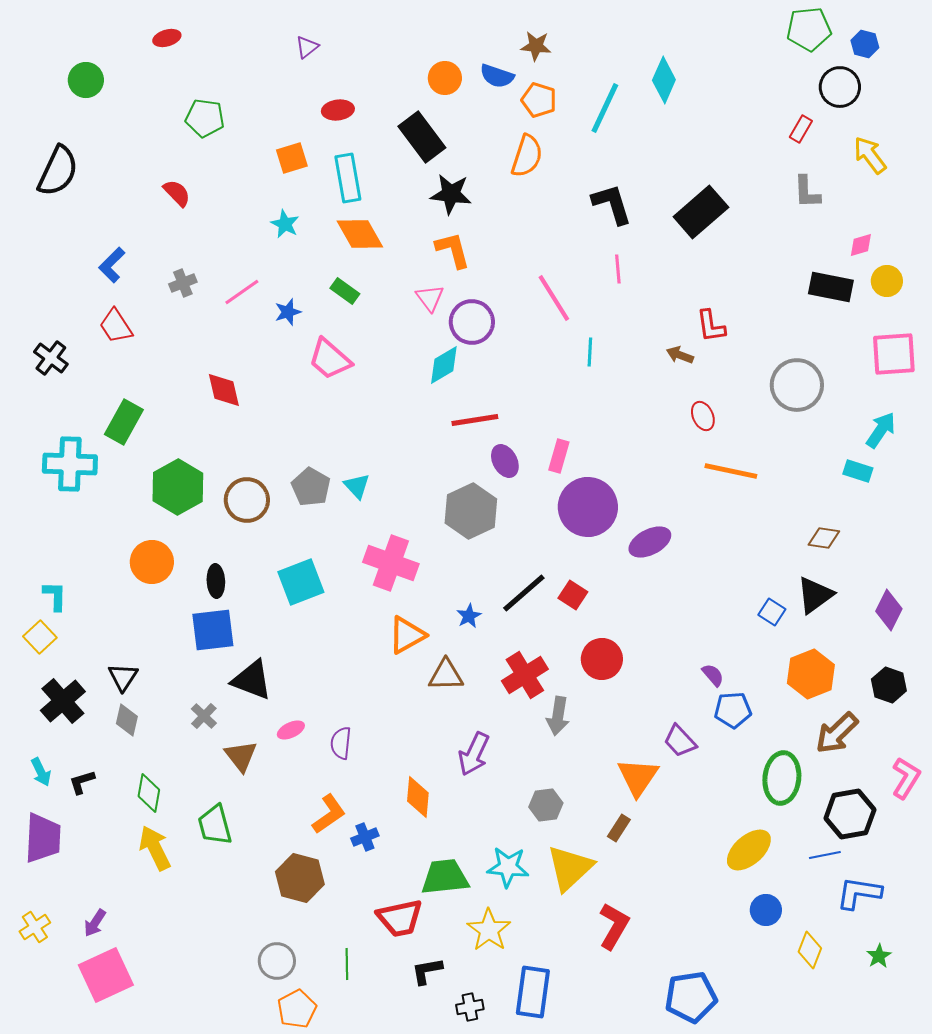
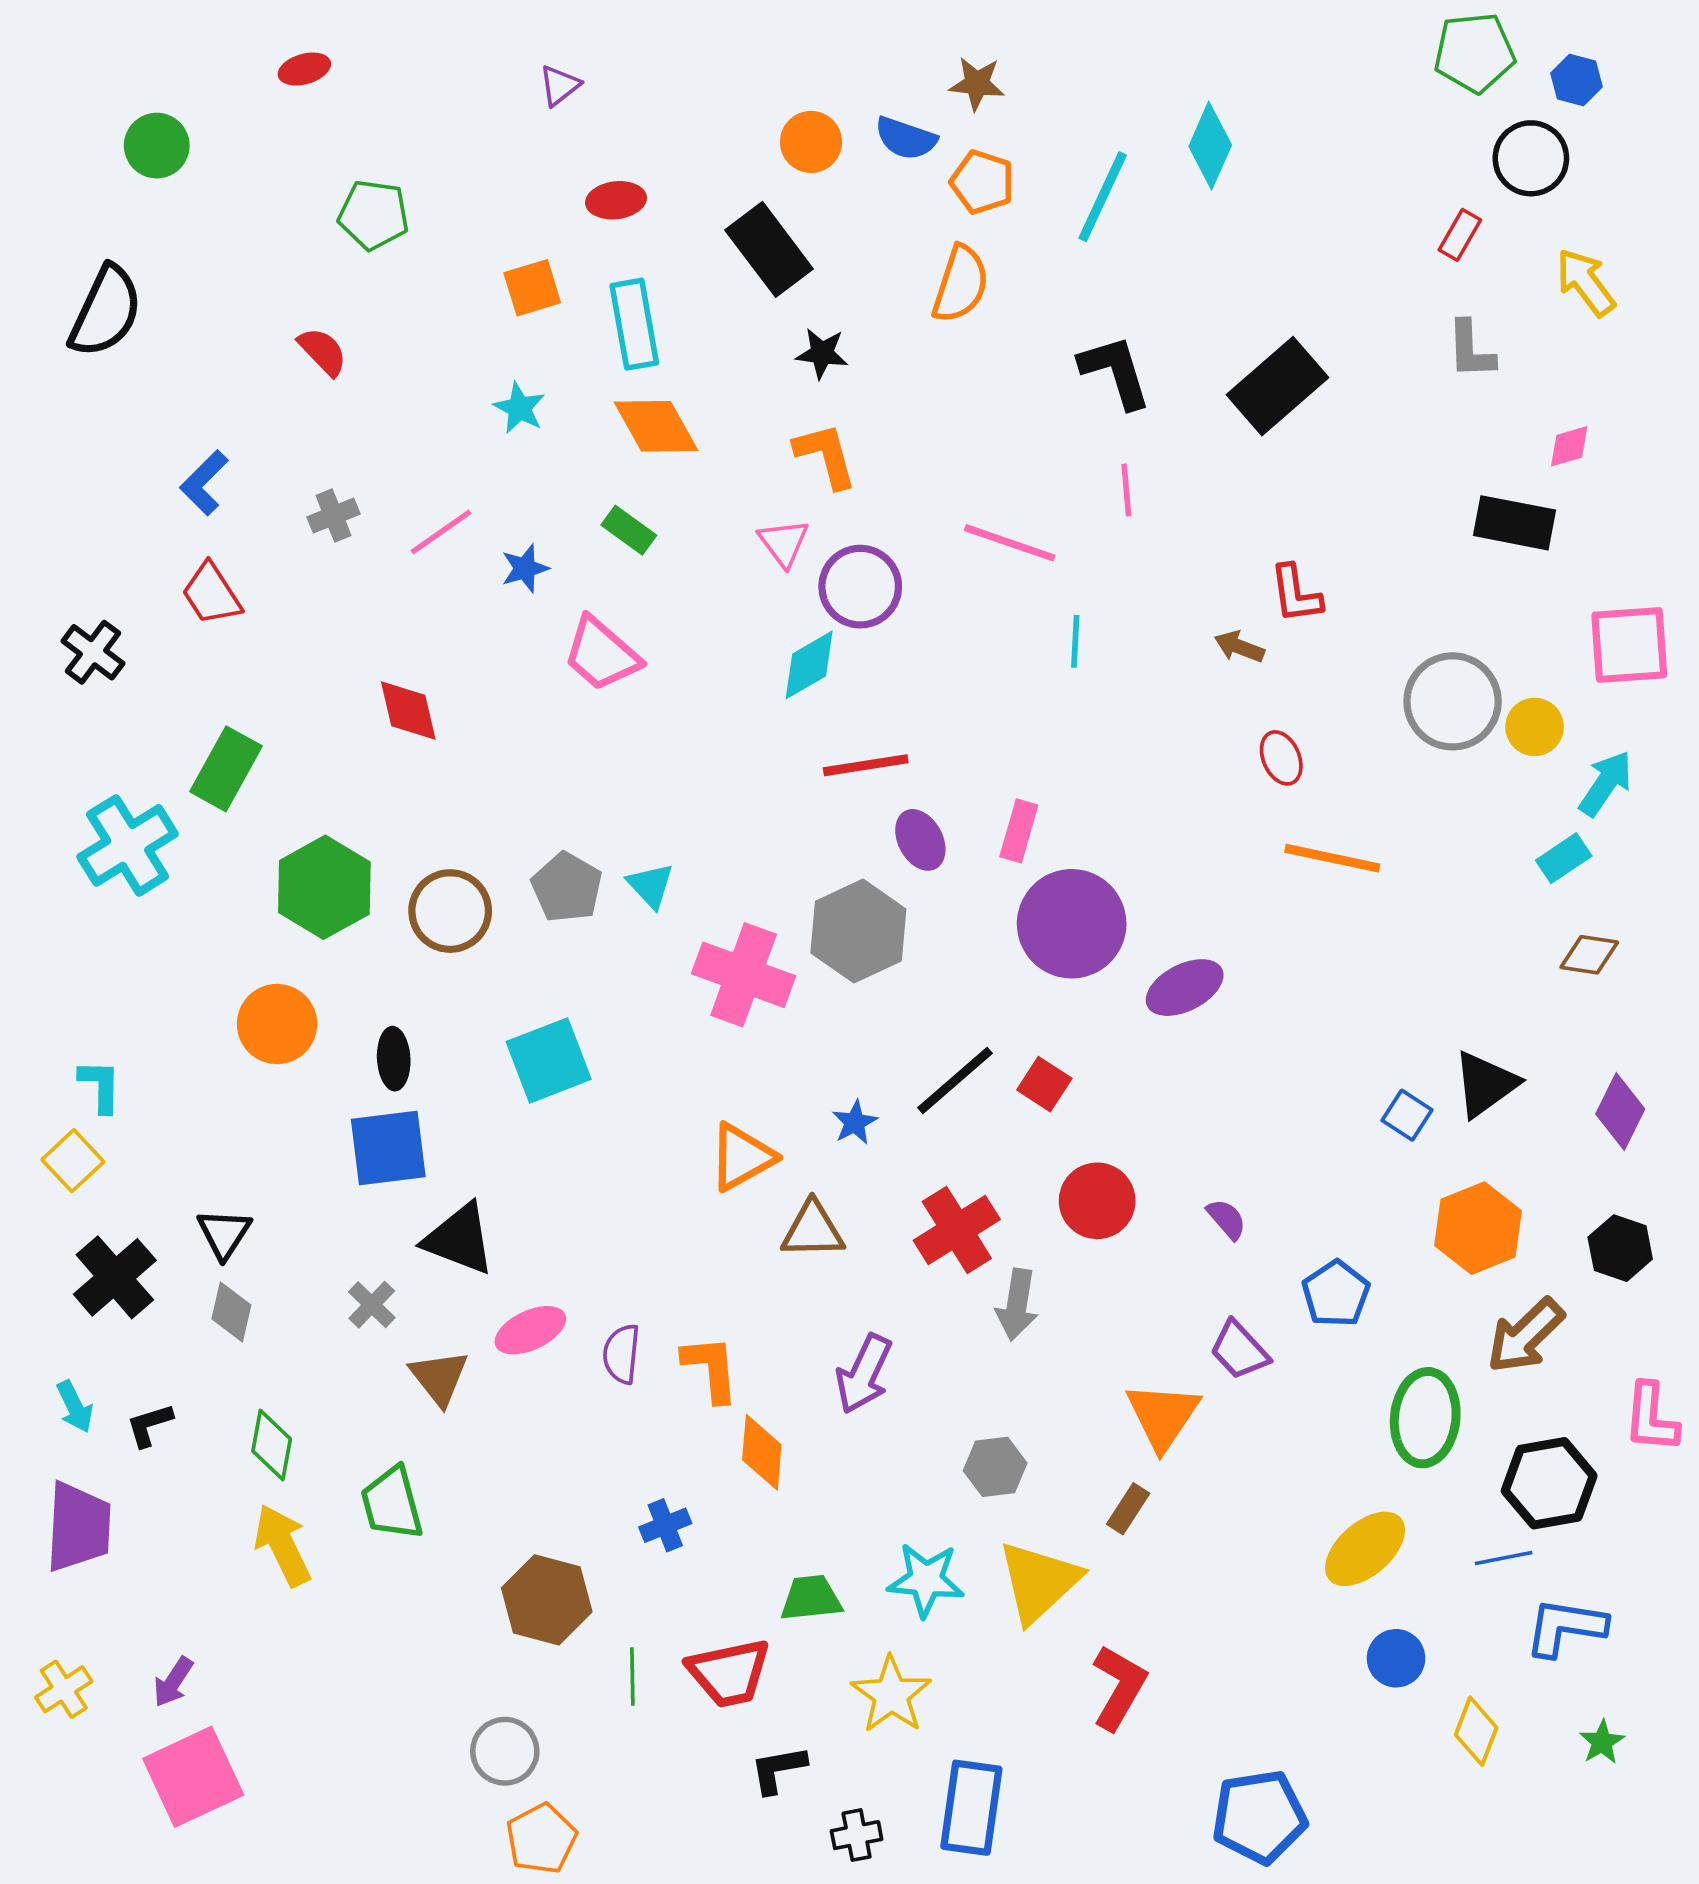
black star: (451, 194) -> (822, 353), size x0.7
yellow circle: (887, 281) -> (1535, 727), moved
pink line: (554, 298) -> (1010, 543), turned -39
cyan cross: (70, 464) -> (128, 845), turned -34
cyan rectangle: (858, 471) -> (1564, 858), turned -52
brown diamond: (824, 538) -> (1589, 955), moved
pink cross: (391, 563) -> (744, 975), moved
purple semicircle: (713, 675) -> (1227, 1219), moved
blue pentagon: (733, 710) -> (1336, 1294), turned -30
pink ellipse: (291, 730) -> (530, 1330), size x1.4
pink L-shape: (906, 778) -> (1651, 1418), turned 153
orange L-shape: (329, 814) -> (711, 1368), moved, turned -60
green trapezoid: (445, 877) -> (811, 1598), size x0.7
green line: (347, 964) -> (632, 1676), moved

